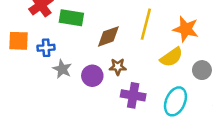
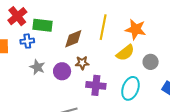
blue cross: (46, 48) -> (27, 41), moved

